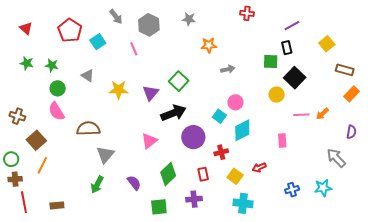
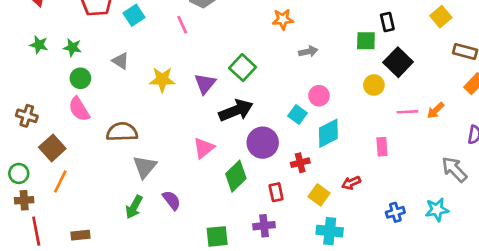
green diamond: (168, 174) -> (236, 176), moved
purple semicircle: (134, 183) -> (172, 200), moved

